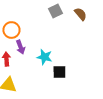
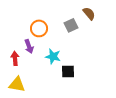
gray square: (55, 11) -> (71, 25), moved
orange circle: (11, 30) -> (39, 28), moved

